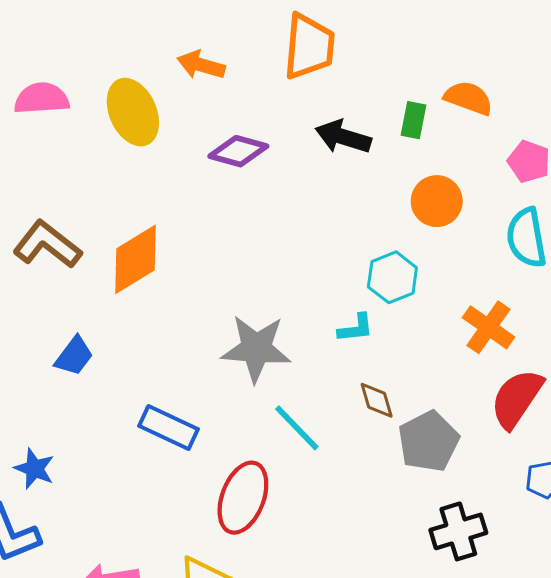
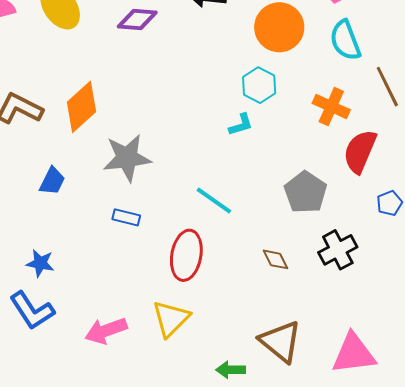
orange circle: (437, 201) -> (279, 27), size x1.4
gray star: (256, 349) -> (127, 158), moved
brown diamond: (377, 400) -> (276, 259), moved
blue rectangle: (169, 428) -> (126, 217), size x0.7

